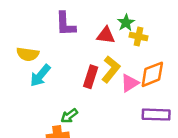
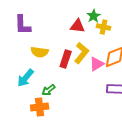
purple L-shape: (65, 24) -> (23, 25), moved
yellow semicircle: (28, 54) -> (40, 52), moved
cyan arrow: (40, 76) -> (26, 78), moved

